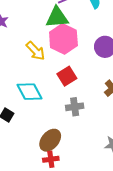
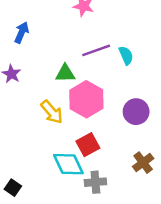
green triangle: (57, 17) -> (65, 73), moved, size x0.7
cyan diamond: (30, 92) -> (68, 164), moved

